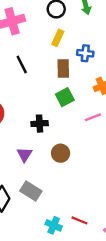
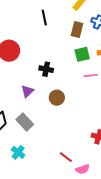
green square: (65, 97) -> (82, 54), moved
red line: (80, 220) -> (66, 157), moved
cyan cross: (54, 225) -> (18, 152), moved

